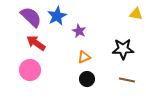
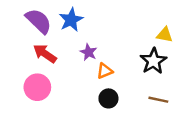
yellow triangle: (136, 14) -> (165, 35), moved
purple star: (79, 31) -> (89, 52), moved
black star: (123, 49) -> (153, 61), turned -30

